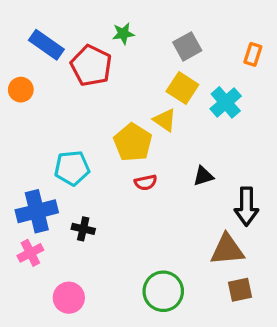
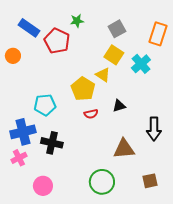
orange rectangle: (253, 54) -> (158, 34), size x1.6
black triangle: (203, 176) -> (119, 106), moved
black cross: (83, 229) -> (52, 143), size x1.5
brown triangle: (227, 250) -> (124, 149), moved

